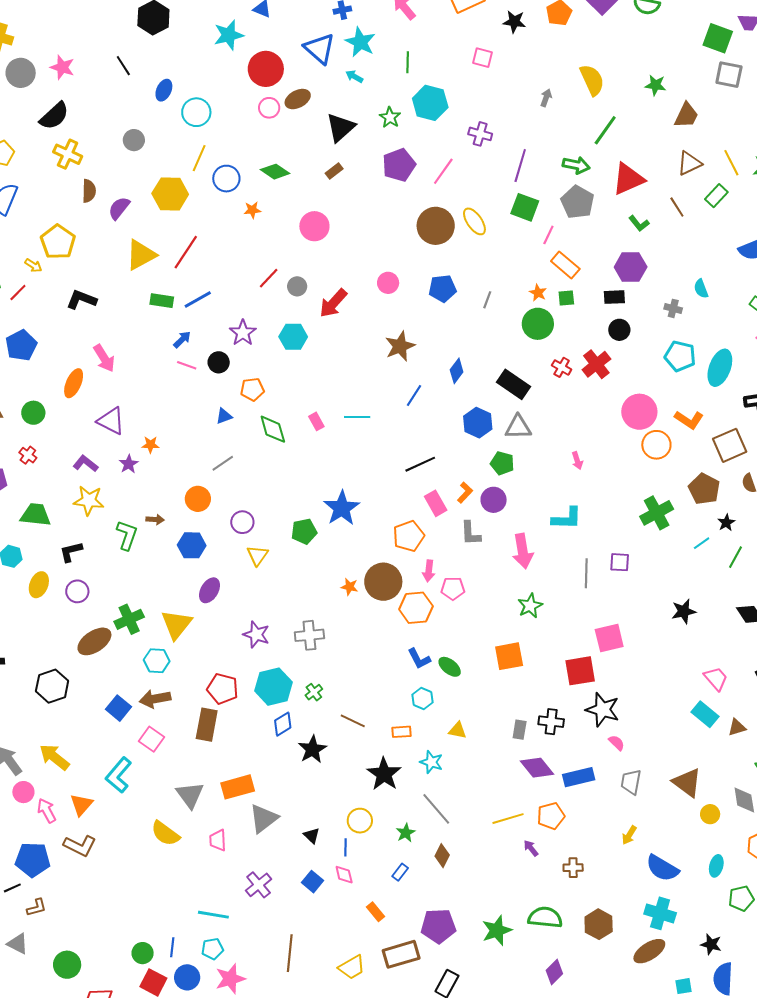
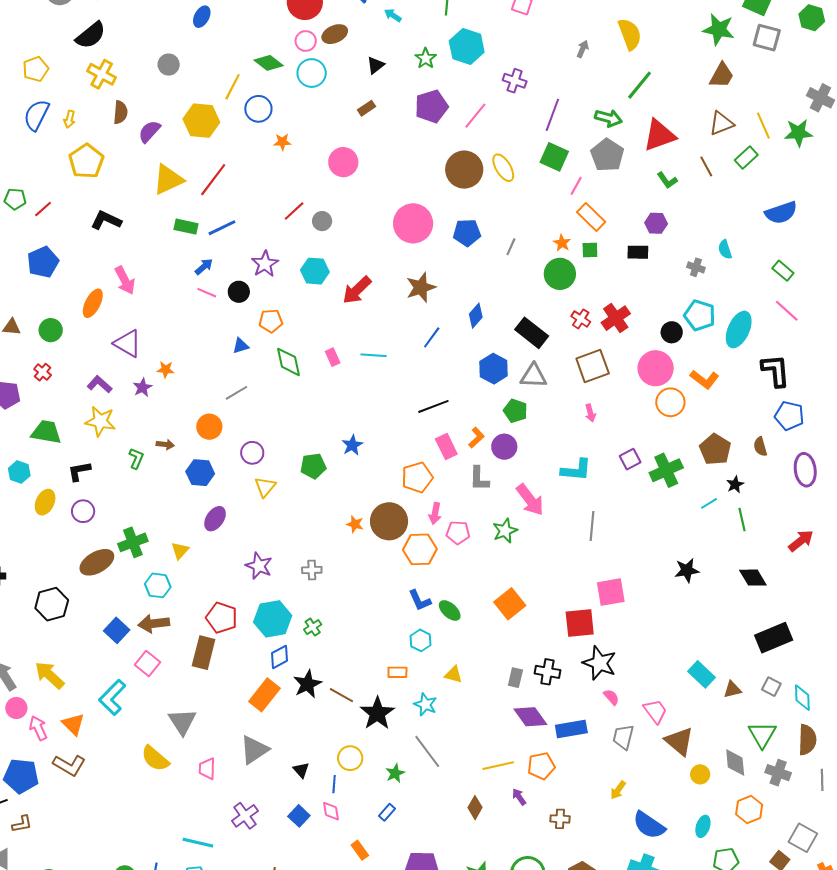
green star: (655, 85) -> (719, 29), moved, size x1.5
cyan circle: (196, 112) -> (312, 73), moved
black triangle: (340, 127) -> (376, 65), size x0.6
green diamond: (275, 172) -> (269, 63), moved
yellow arrow: (33, 265) -> (69, 119), moved, turned 66
purple hexagon: (631, 267) -> (656, 223), size x0.7
pink circle: (388, 283) -> (413, 223), size x1.8
red arrow: (333, 303) -> (357, 290), moved
black circle: (619, 330) -> (672, 332), moved
brown square: (730, 445) -> (593, 366), moved
blue star: (342, 508) -> (352, 445), size x0.6
green L-shape: (127, 535) -> (136, 458), size x0.7
pink arrow: (523, 551) -> (530, 500), turned -32
green line: (735, 557) -> (742, 520), turned -45
purple square: (620, 562) -> (630, 459), moved, turned -35
green star: (530, 606) -> (505, 531), moved
yellow triangle: (177, 624) -> (180, 551), size x0.6
gray cross: (309, 635) -> (312, 570), size x0.7
orange square: (509, 656) -> (510, 604), turned -32
pink trapezoid: (716, 679) -> (655, 711), moved
brown line: (353, 721) -> (341, 695), moved
orange rectangle: (238, 787) -> (264, 695), moved, turned -40
orange triangle: (81, 805) -> (73, 724), turned -30
brown diamond: (442, 856) -> (475, 808), moved

